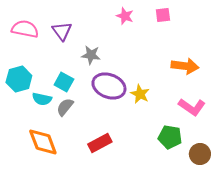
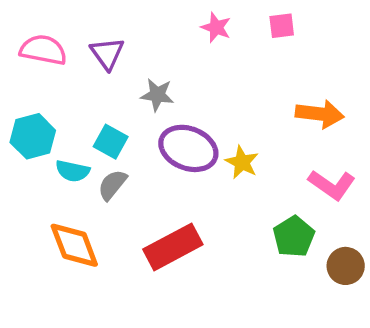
green pentagon: (170, 137) -> (294, 237), turned 30
red rectangle: (100, 143) -> (173, 247), size x1.4

